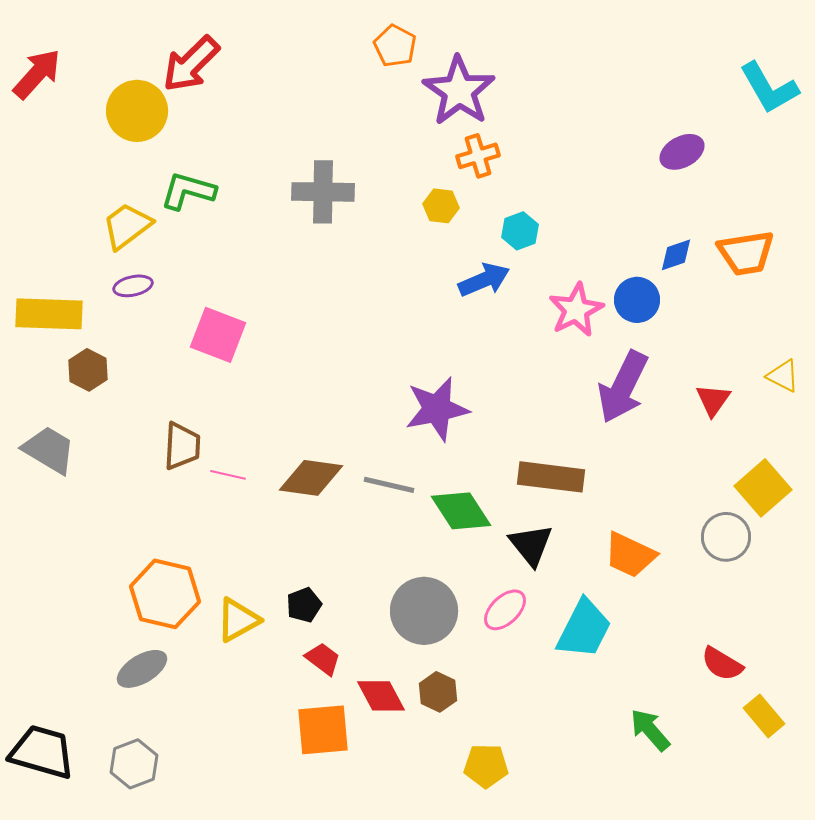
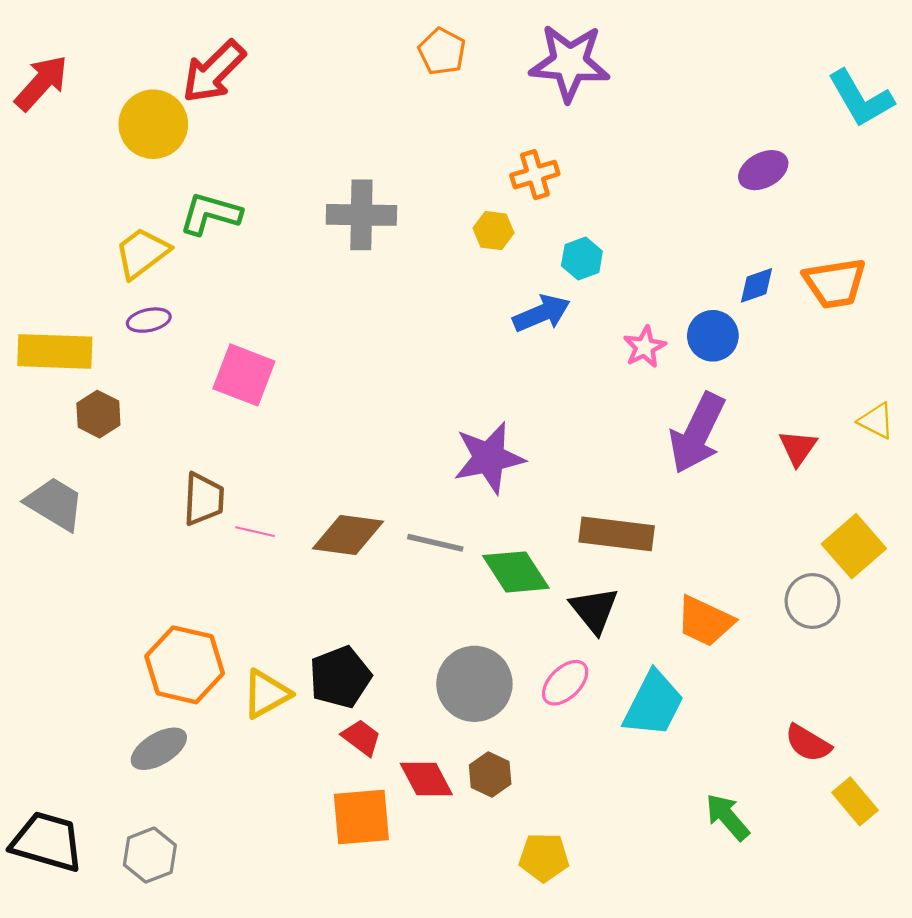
purple star: (459, 91) -> (570, 63), moved, turned -30
pink star: (576, 310) -> (645, 347), size x0.7
black pentagon: (304, 605) -> (340, 677), size x1.6

